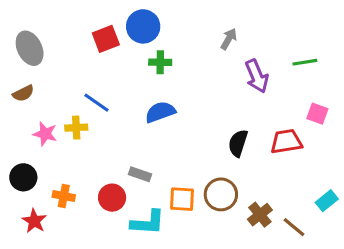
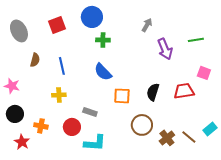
red square: (106, 39) -> (57, 25), moved
brown semicircle: (23, 93) -> (35, 60), moved, turned -48
blue line: (96, 103) -> (62, 66), turned 42
blue semicircle: (160, 112) -> (103, 72), turned -114
yellow cross: (76, 128) -> (59, 95), moved
pink star: (45, 134) -> (12, 86), moved
orange square: (182, 199) -> (122, 96), moved
brown line: (294, 227) -> (189, 137), moved

